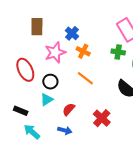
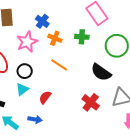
green cross: (118, 52) -> (82, 37), moved
red cross: (102, 118) -> (91, 102), moved
blue arrow: (65, 130) -> (35, 119), moved

